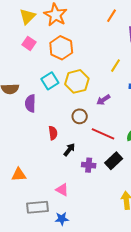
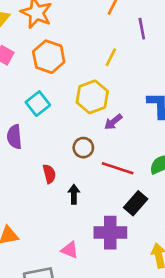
yellow line: (116, 66) -> (111, 57), moved
yellow hexagon: (77, 81) -> (92, 97), moved
black arrow: (69, 150) -> (74, 194), turned -32
purple cross: (89, 165) -> (110, 233), moved, size x1.6

